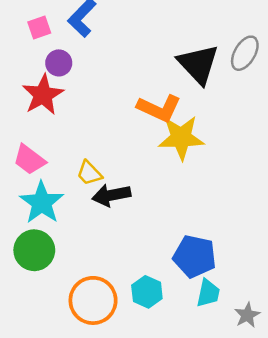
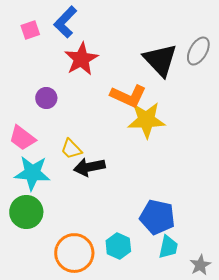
purple circle: (59, 63) -> (46, 98), moved
red star: (43, 95) -> (81, 59), moved
cyan star: (42, 203) -> (32, 173), turned -30

